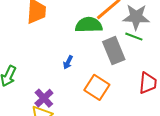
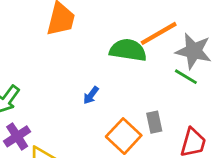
gray rectangle: (114, 51) -> (154, 122), moved, size x0.6
purple cross: (44, 98) -> (17, 136), moved

